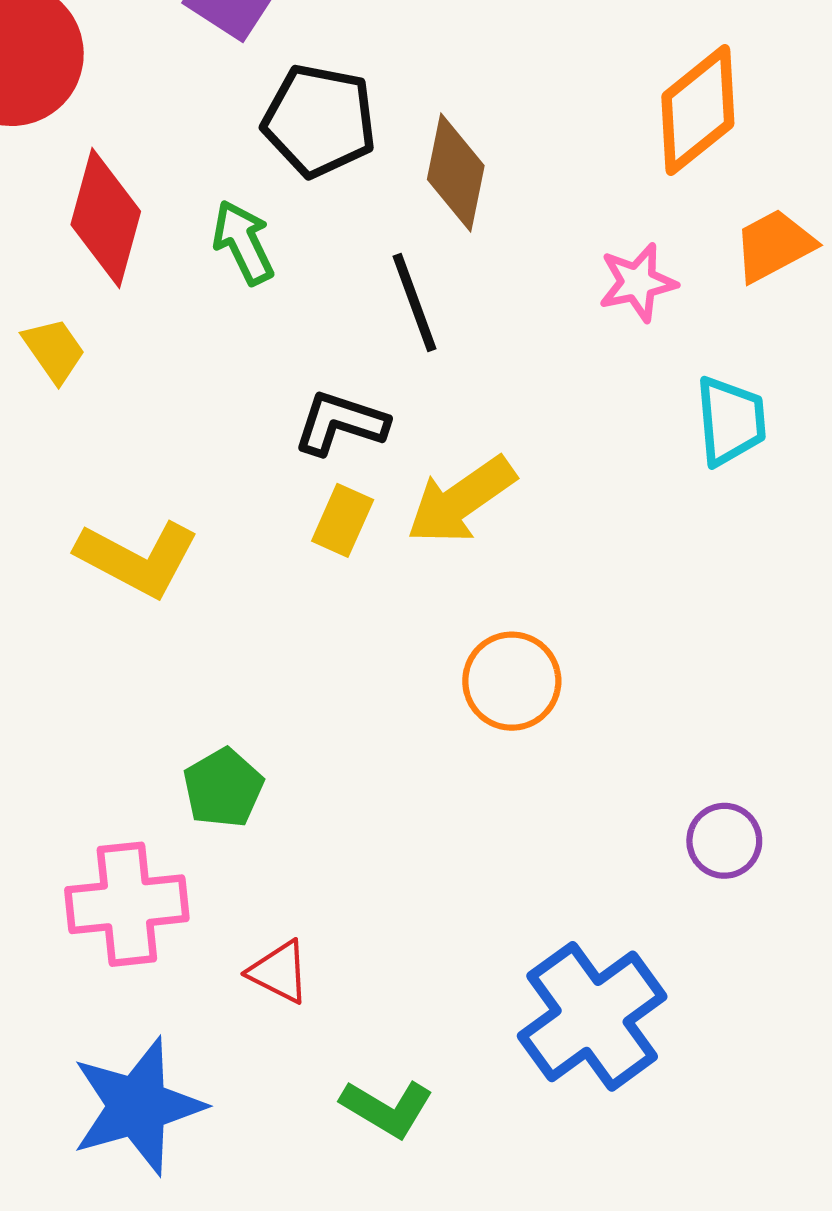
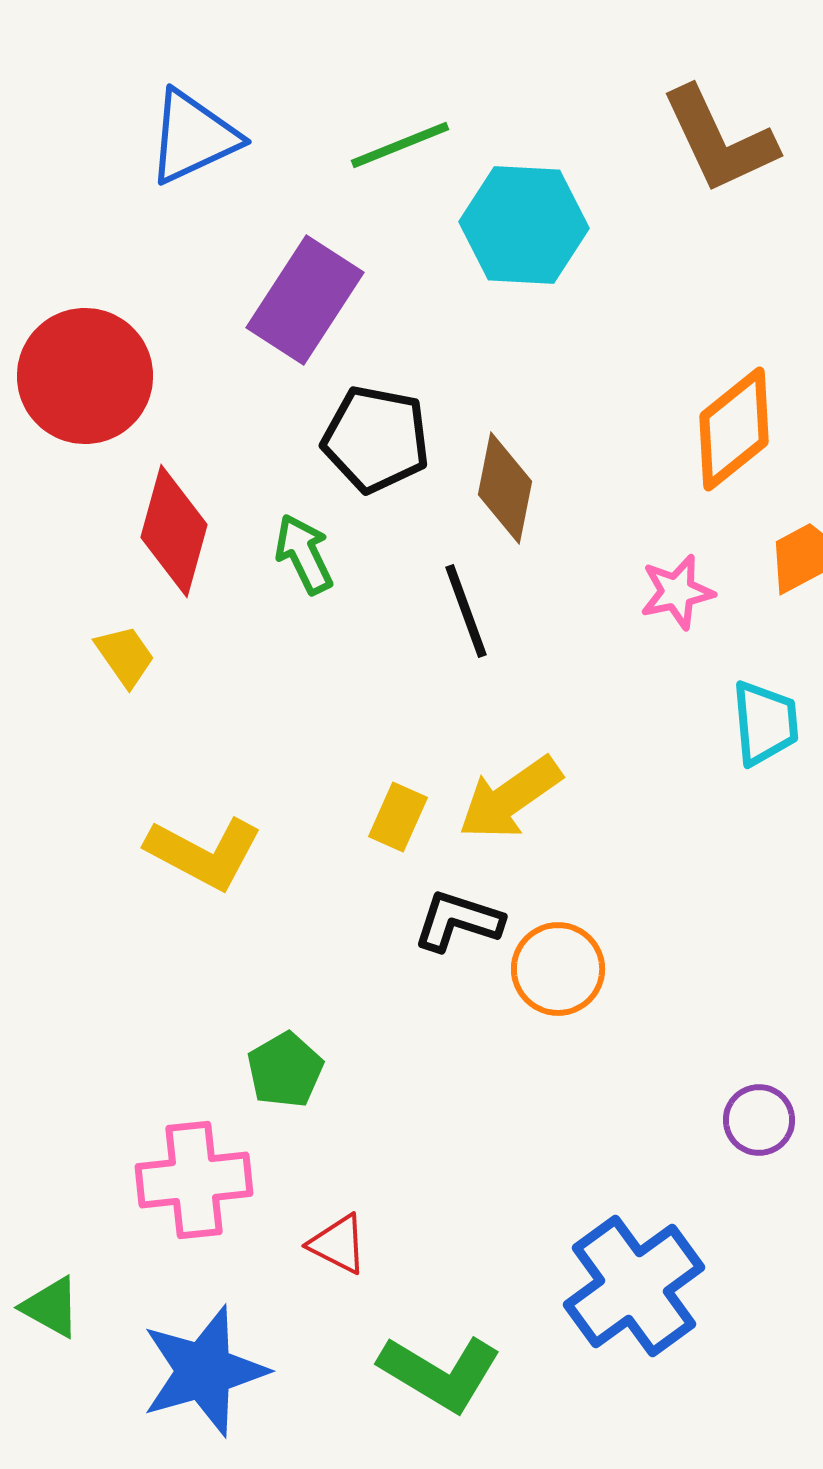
black L-shape: (340, 423) -> (458, 921), moved
green L-shape: (387, 1108) -> (440, 1373), size x1.4

